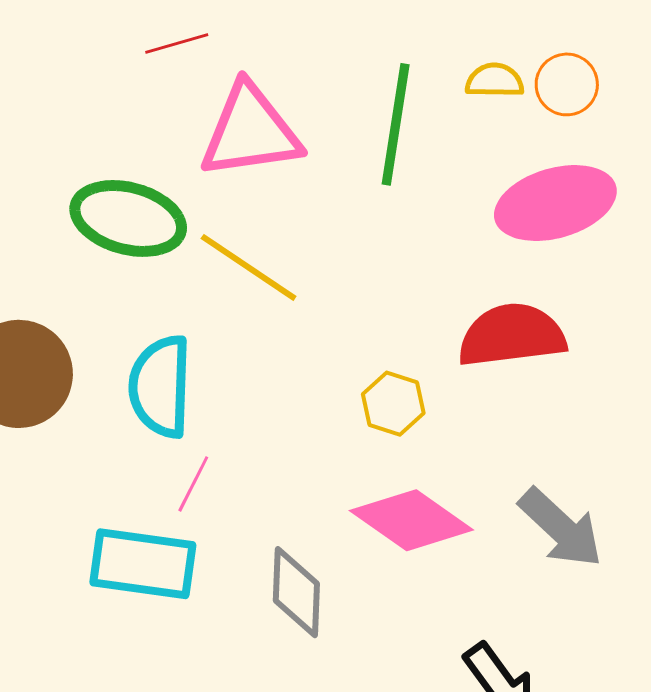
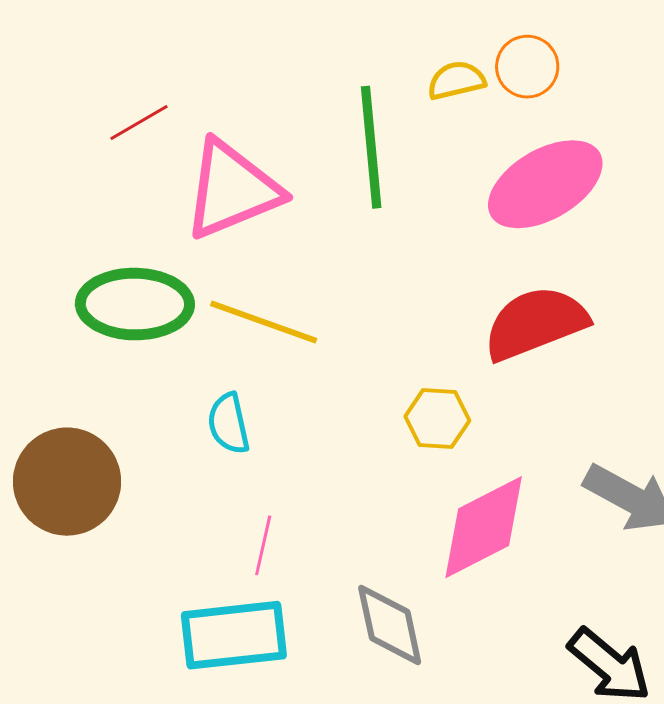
cyan semicircle: (160, 386) -> (229, 423), moved, size x0.6
pink diamond: (411, 520) -> (484, 527), turned -48

